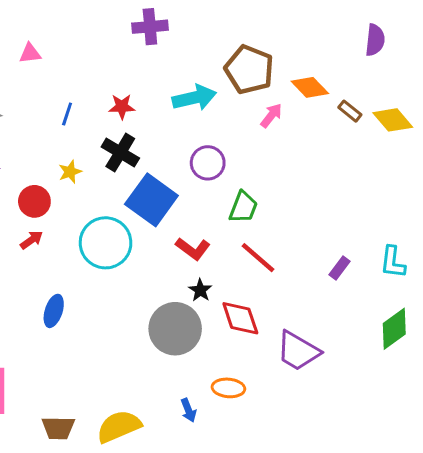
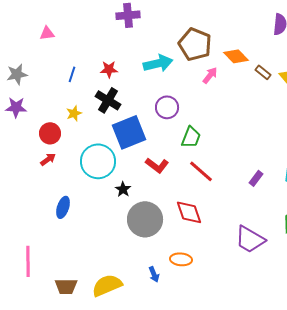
blue square: (151, 200) -> (129, 132), turned 32
black star: (200, 290) -> (123, 189), moved
purple trapezoid: (298, 351) -> (250, 239), moved

